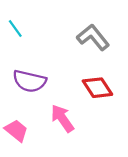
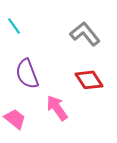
purple semicircle: (29, 81) -> (27, 74), turned 56

